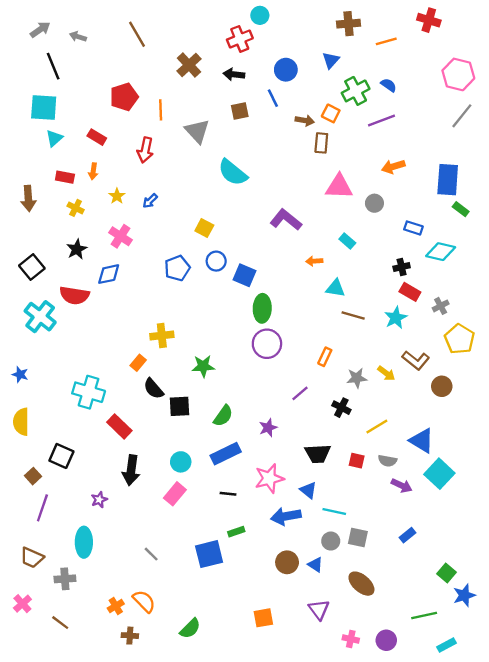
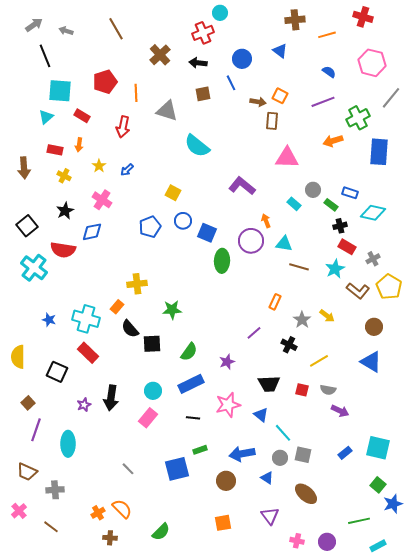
blue triangle: (331, 60) -> (280, 51), turned -35
pink hexagon: (458, 74) -> (372, 63), moved
green cross: (356, 91) -> (358, 118), moved
cyan square: (44, 107) -> (60, 91), moved
gray triangle: (197, 131) -> (167, 111), turned -30
gray circle: (374, 203) -> (313, 190), moved
green rectangle: (461, 209) -> (331, 205), moved
orange arrow: (314, 261) -> (266, 221), turned 72
purple circle: (267, 344) -> (251, 241), moved
brown L-shape: (416, 360) -> (358, 291), moved
blue star: (20, 374) -> (49, 320), moved
gray star: (357, 378) -> (302, 320), turned -30
cyan cross: (89, 392) -> (86, 319), moved
red rectangle: (119, 426) -> (88, 353), moved
blue triangle: (422, 441) -> (371, 362), moved
black square: (61, 456) -> (57, 372), moved
cyan square: (439, 474) -> (378, 448), moved, turned -30
purple star: (99, 500) -> (84, 405), moved
cyan line: (334, 512) -> (283, 433), turned 36
blue arrow: (286, 516) -> (242, 454), moved
cyan ellipse: (84, 542) -> (68, 444), moved
brown circle: (287, 562) -> (226, 481), moved

